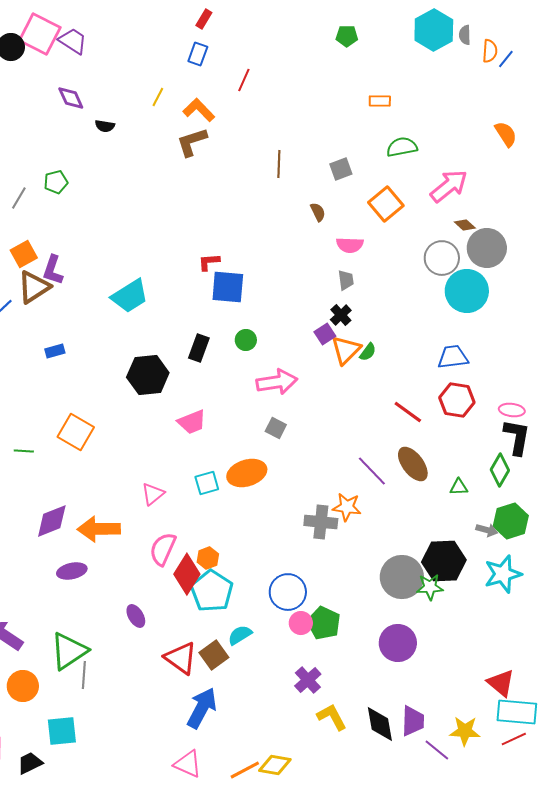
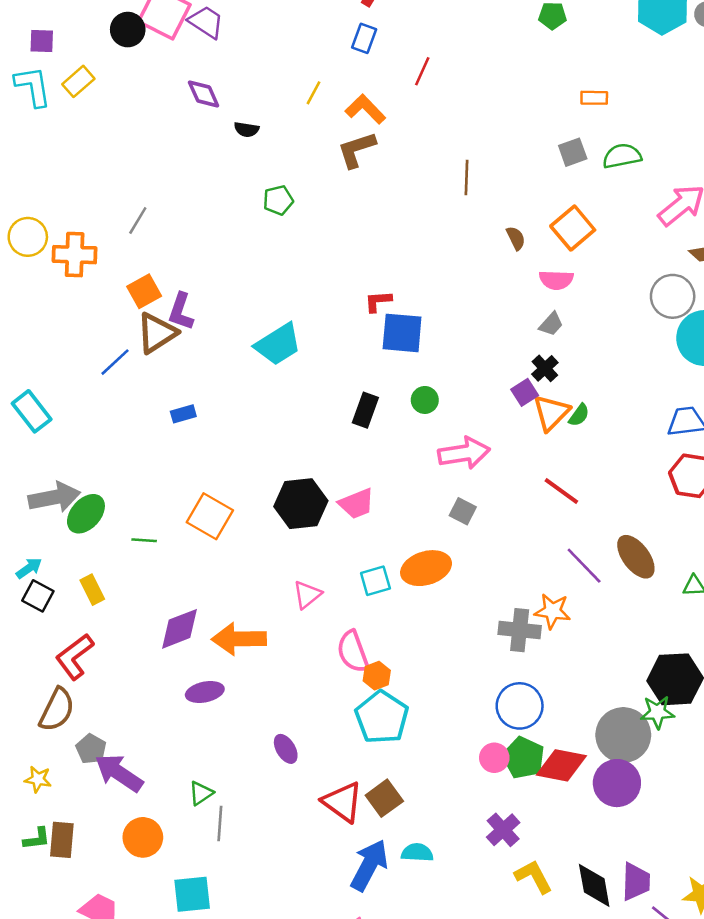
gray square: (341, 169) -> (573, 152), moved
green pentagon: (56, 182) -> (278, 200), moved
orange square: (386, 204) -> (573, 228), moved
gray trapezoid: (346, 280) -> (551, 324), turned 50
black hexagon: (148, 375) -> (301, 504), moved
red line: (408, 412) -> (561, 491), moved
pink semicircle: (163, 549) -> (353, 652), moved, turned -44
red diamond: (187, 574) -> (561, 765), moved, turned 69
gray circle: (402, 577) -> (623, 735), moved
blue circle: (288, 592) -> (520, 706), moved
cyan semicircle: (240, 635) -> (417, 853), moved, turned 35
green triangle: (69, 651) -> (201, 793), size x0.5

